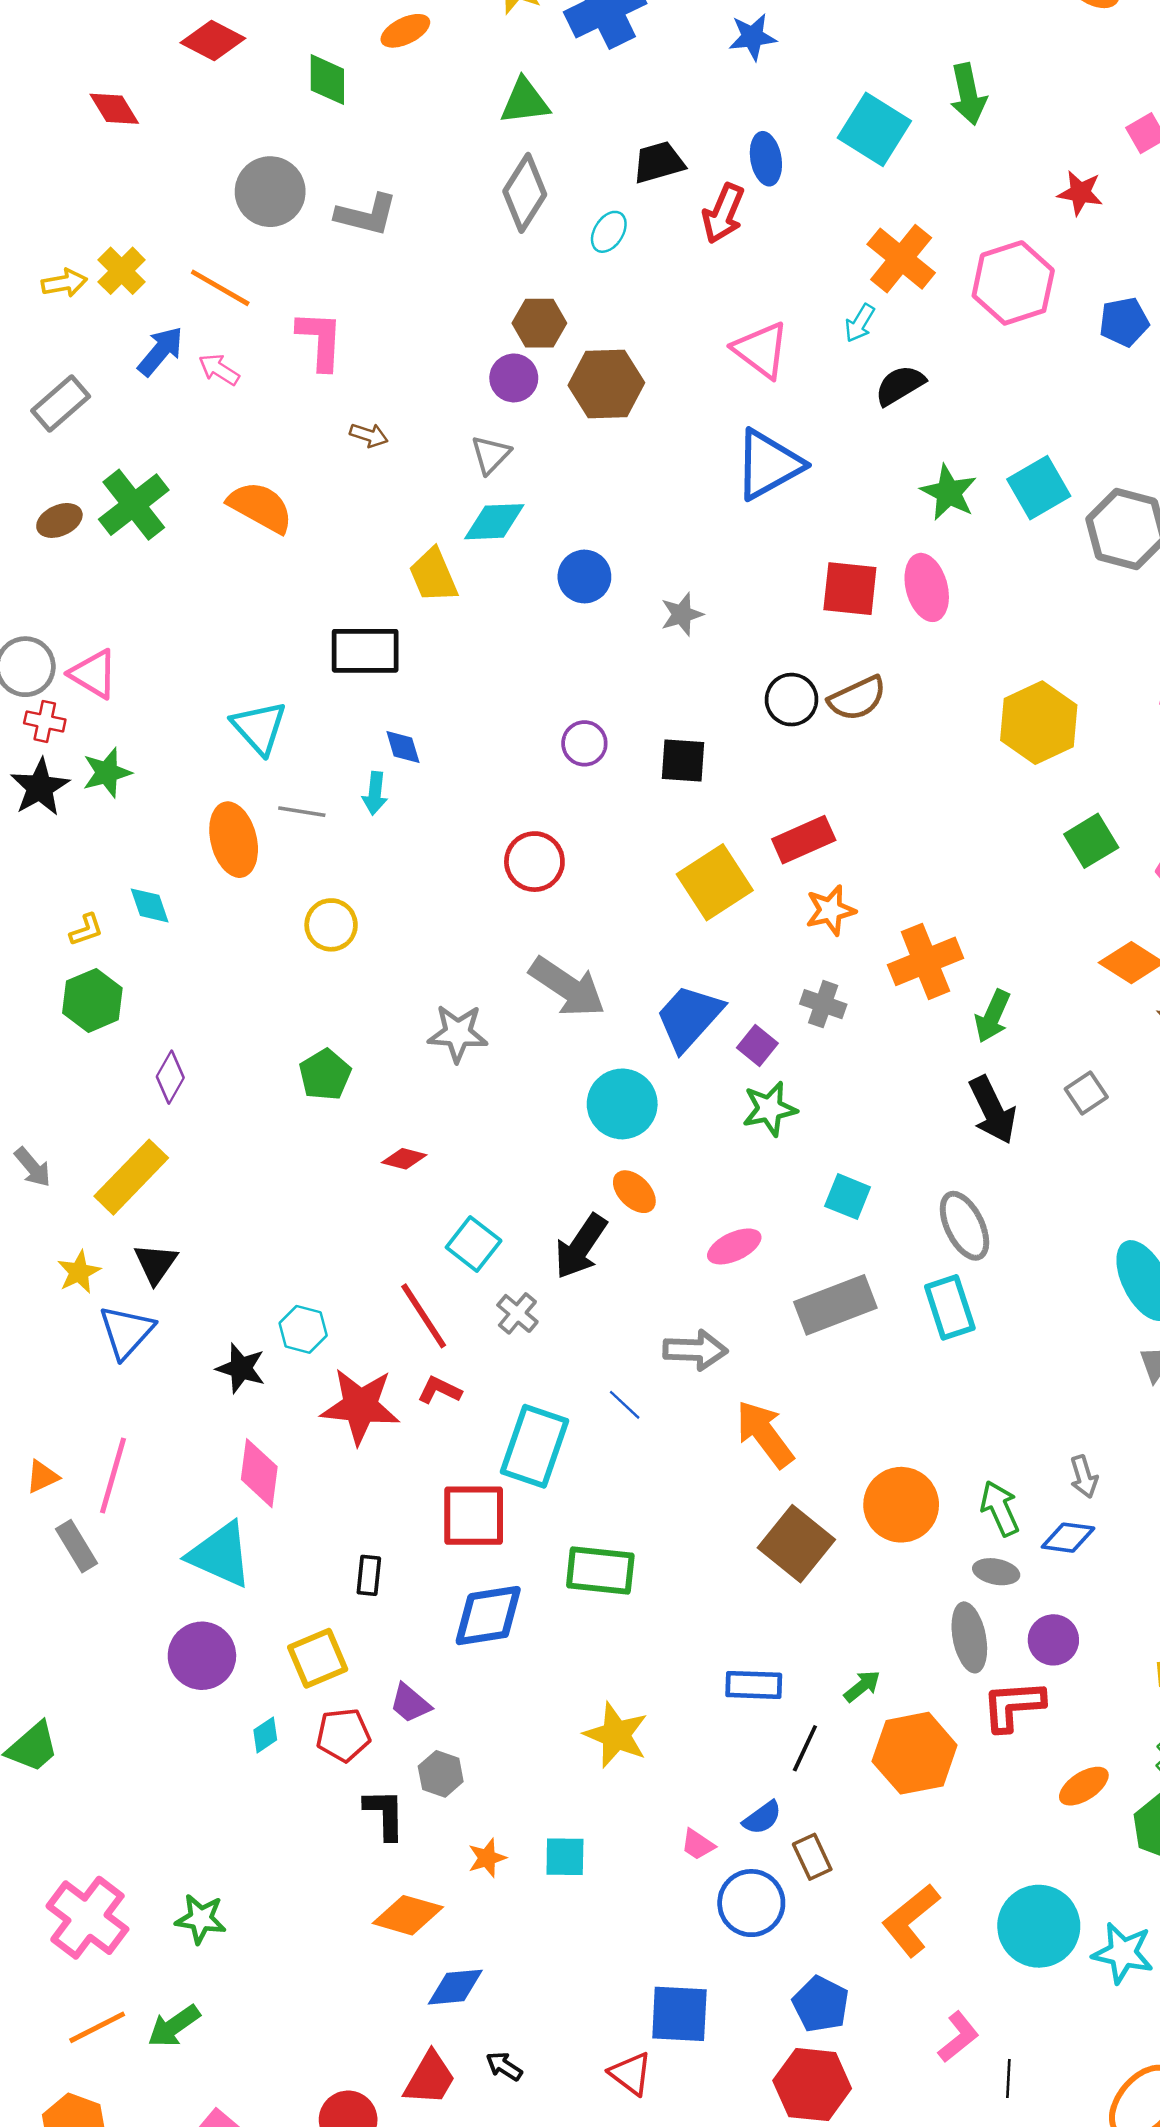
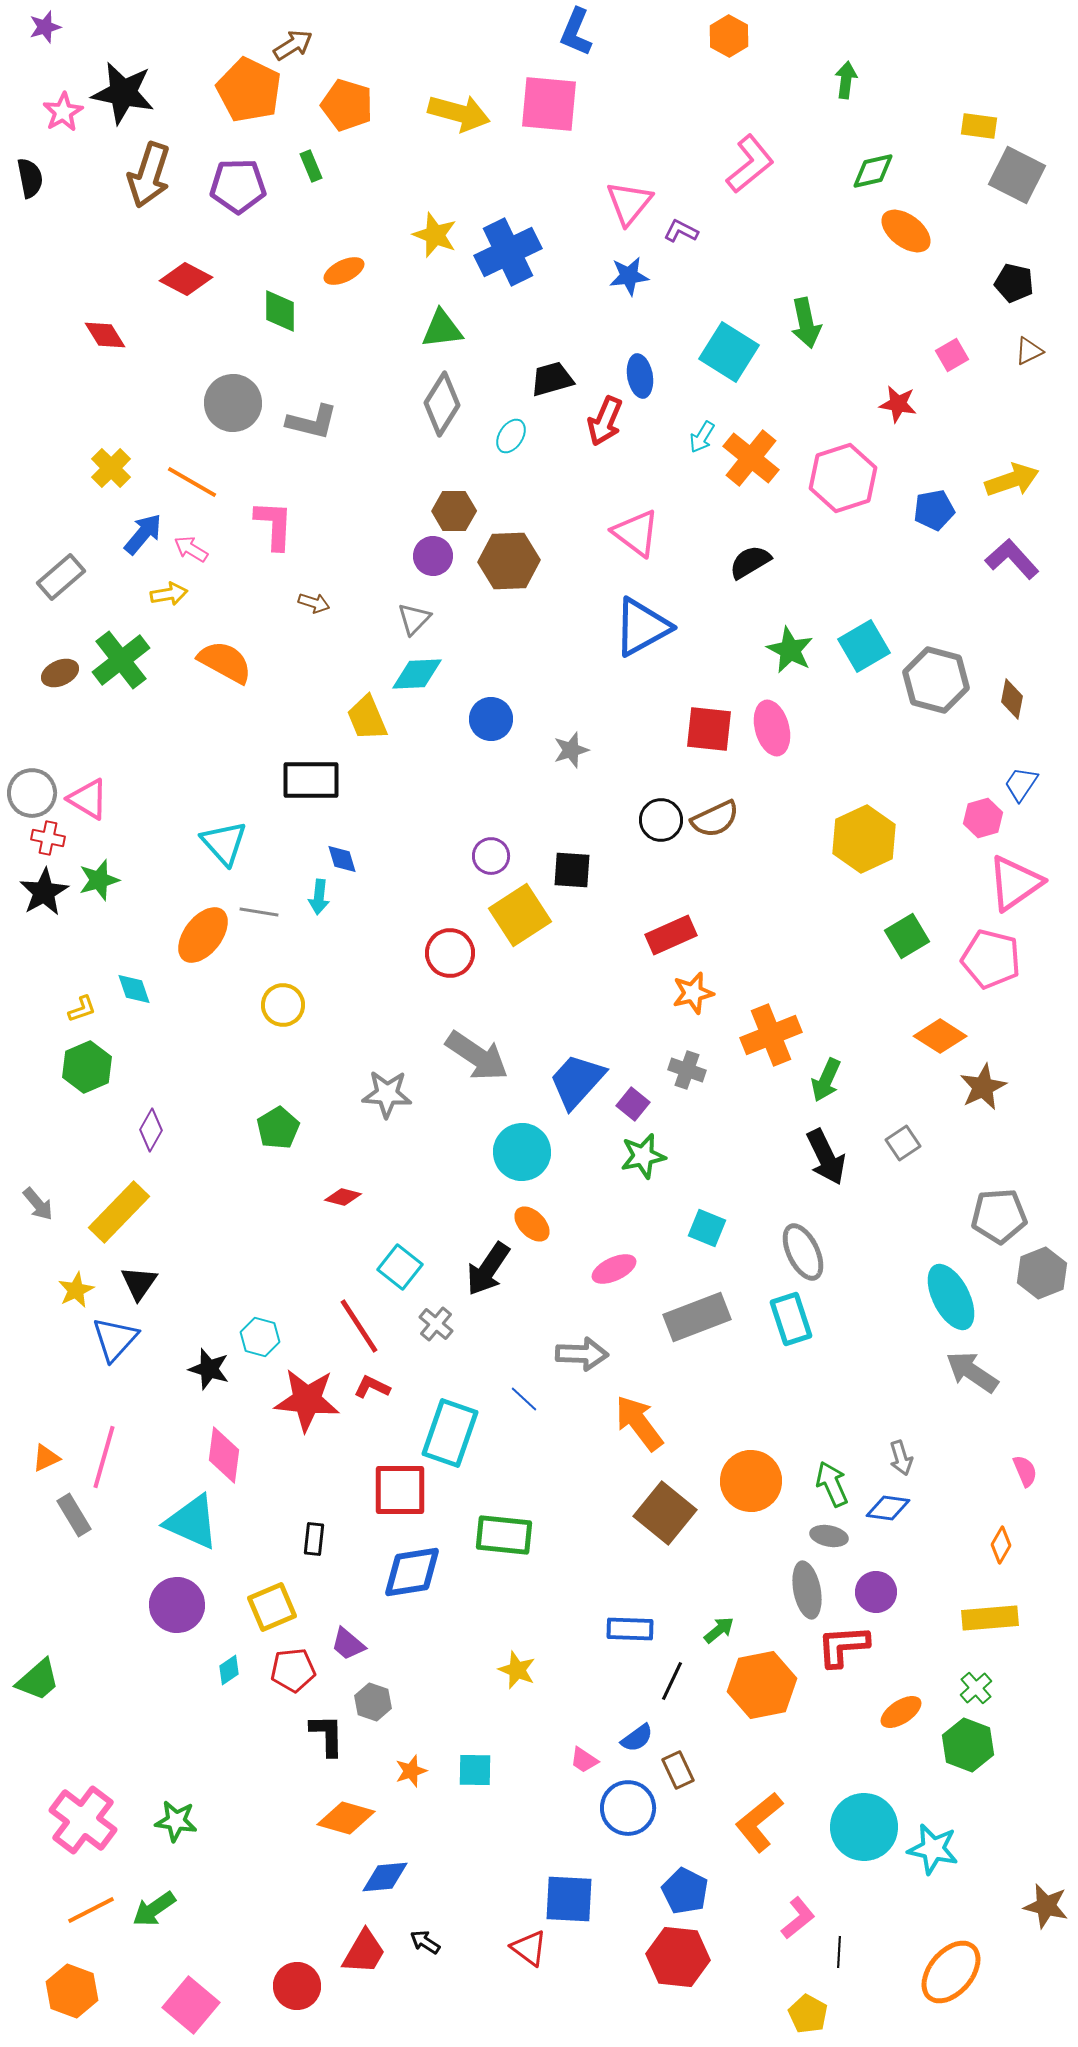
yellow arrow: (64, 283) -> (169, 594), moved
cyan arrow: (860, 323) -> (702, 437), moved
orange ellipse: (234, 840) -> (203, 935), turned 52
yellow square: (715, 882) -> (520, 915), moved
yellow star: (616, 1735) -> (517, 1670), size x0.7

